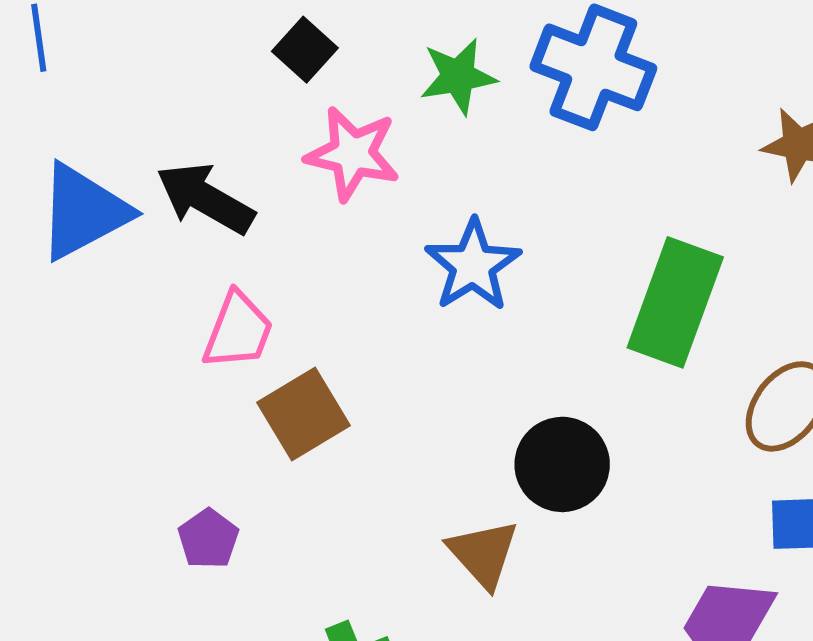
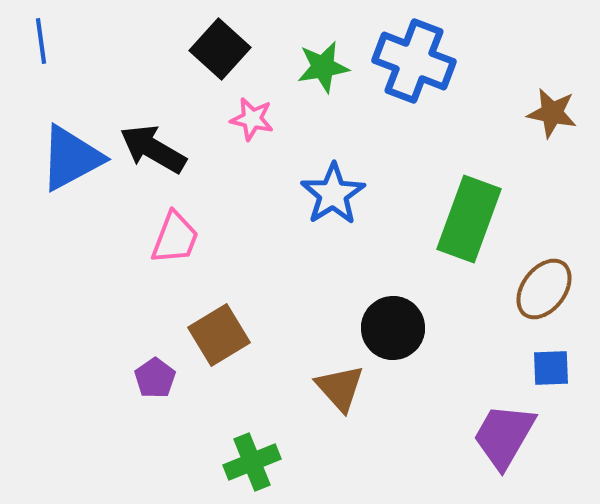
black square: (305, 50) -> (220, 49), size x1.4
pink star: (352, 154) -> (252, 119), size x0.7
brown square: (303, 414) -> (219, 335), moved

